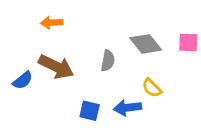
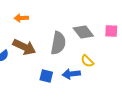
gray semicircle: (108, 61) -> (58, 43), size x1.6

